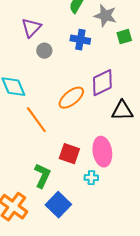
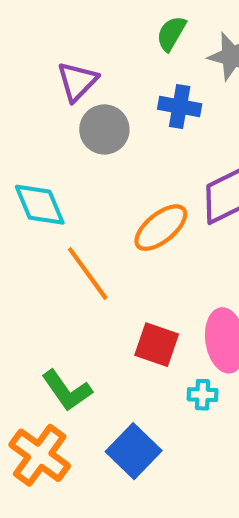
gray circle: (44, 51) -> (104, 129), size x1.5
green L-shape: (42, 176) -> (67, 390), moved, turned 120

